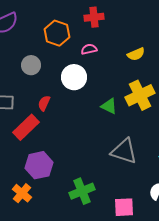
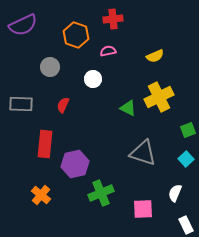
white circle: (74, 77) -> (93, 79), size x0.7
red rectangle: (26, 127) -> (45, 144), moved, turned -40
purple hexagon: (39, 165) -> (75, 164), moved

